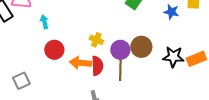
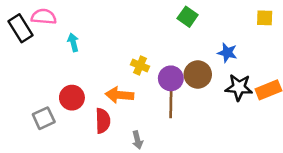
blue star: (171, 12) -> (227, 53), moved
red circle: (54, 50) -> (72, 98), moved
red semicircle: (97, 66) -> (103, 121), moved

